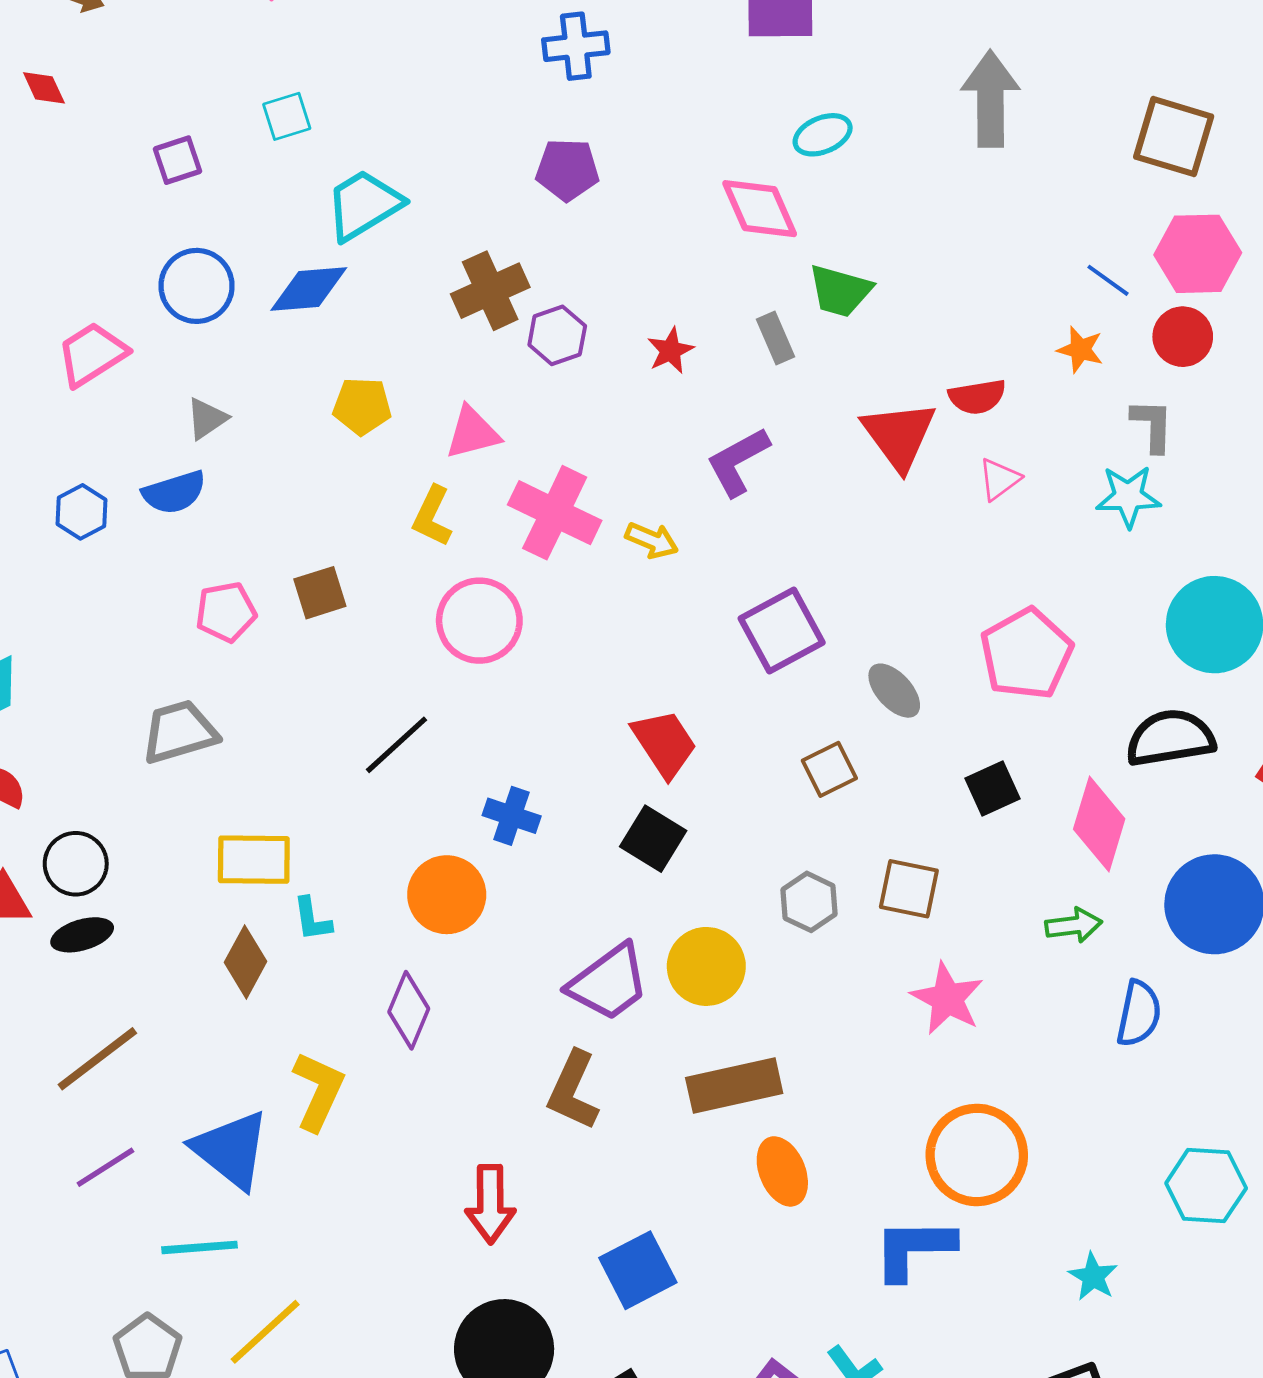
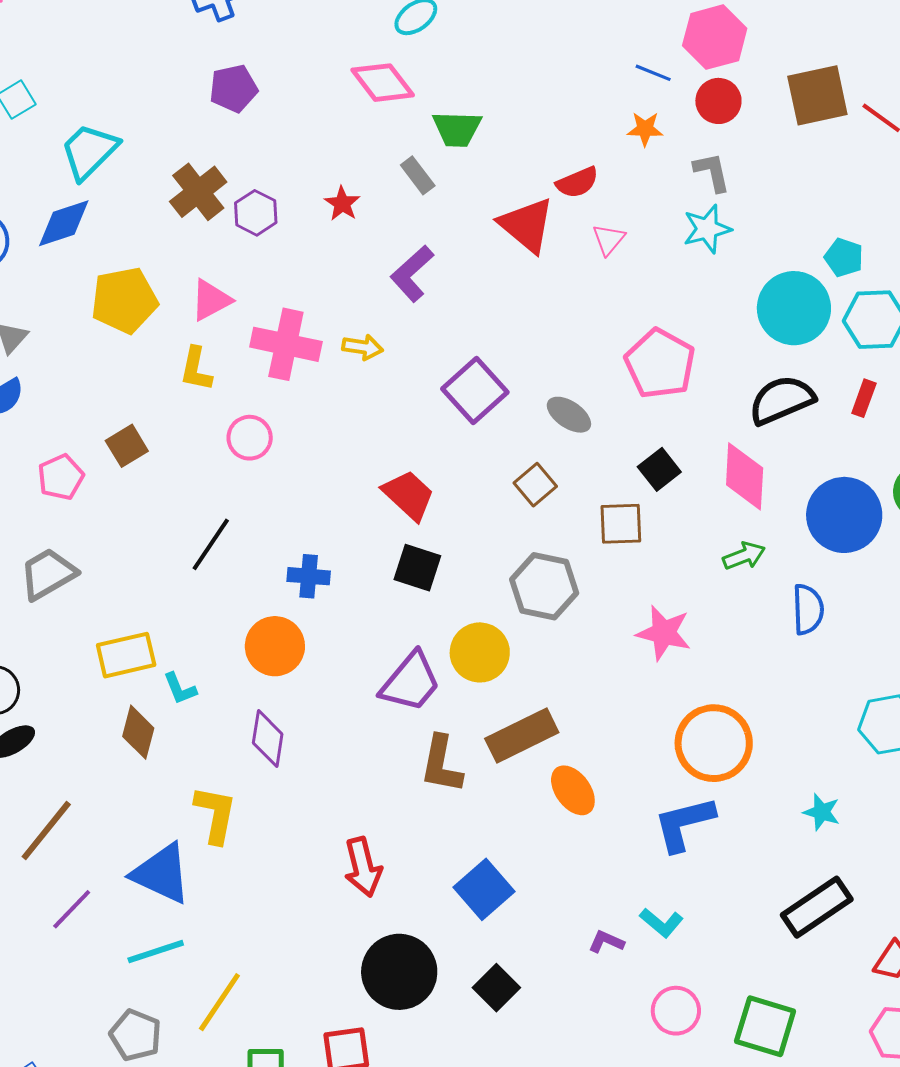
yellow pentagon: (362, 406) -> (124, 300), size x1.5
pink circle: (479, 621) -> (250, 438), size x0.7
brown square: (909, 889) -> (621, 524), moved
gray hexagon: (809, 902) -> (544, 586), size x1.5
brown L-shape: (573, 1091) -> (441, 764), moved

